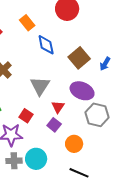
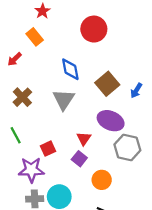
orange rectangle: (27, 23) -> (35, 37), moved
gray triangle: (40, 86) -> (64, 99), moved
red square: (26, 116) -> (48, 149), turned 32

